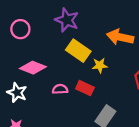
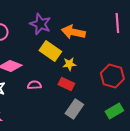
orange arrow: (120, 37) -> (73, 32), moved
red rectangle: (85, 88) -> (66, 84), moved

